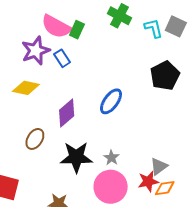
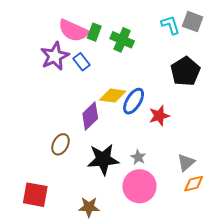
green cross: (120, 16) -> (122, 40), moved
yellow diamond: (26, 88) -> (113, 96), moved
red star: (148, 181) -> (159, 116), moved

